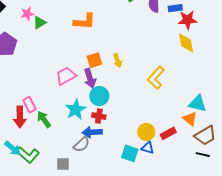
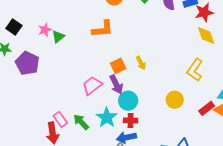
yellow L-shape: (156, 78) -> (195, 70), moved
green arrow: (44, 119) -> (81, 122), moved
yellow circle: (146, 132) -> (175, 100), moved
red rectangle: (168, 133) -> (207, 108), moved

